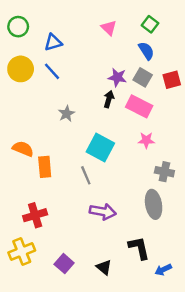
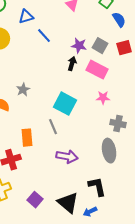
blue semicircle: (146, 51) -> (119, 20), moved
blue line: (52, 71) -> (44, 36), moved
gray star: (67, 114) -> (23, 90), moved
orange rectangle: (45, 167) -> (27, 138), moved
black triangle: (104, 267) -> (68, 203), size x1.6
blue arrow: (163, 270) -> (90, 212), moved

